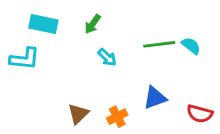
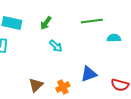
green line: (159, 44) -> (92, 21), moved
cyan semicircle: (191, 46) -> (114, 38), turned -40

